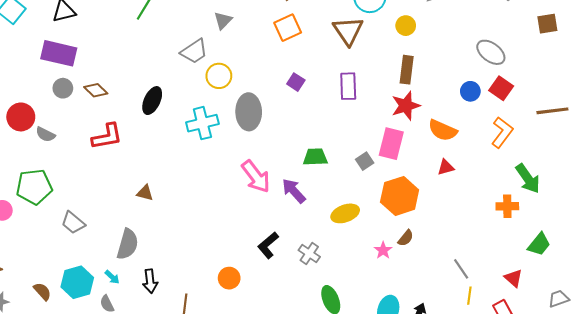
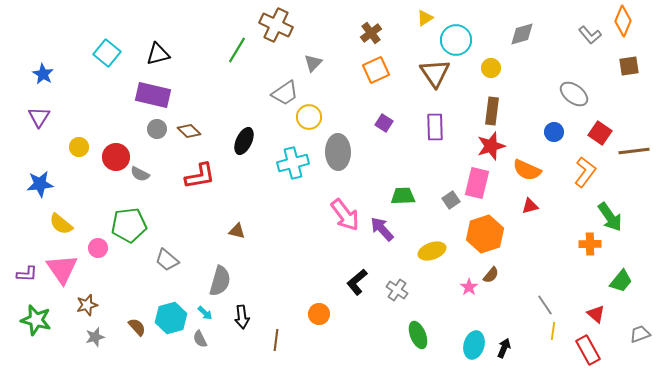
red square: (501, 88) -> (600, 133), moved

